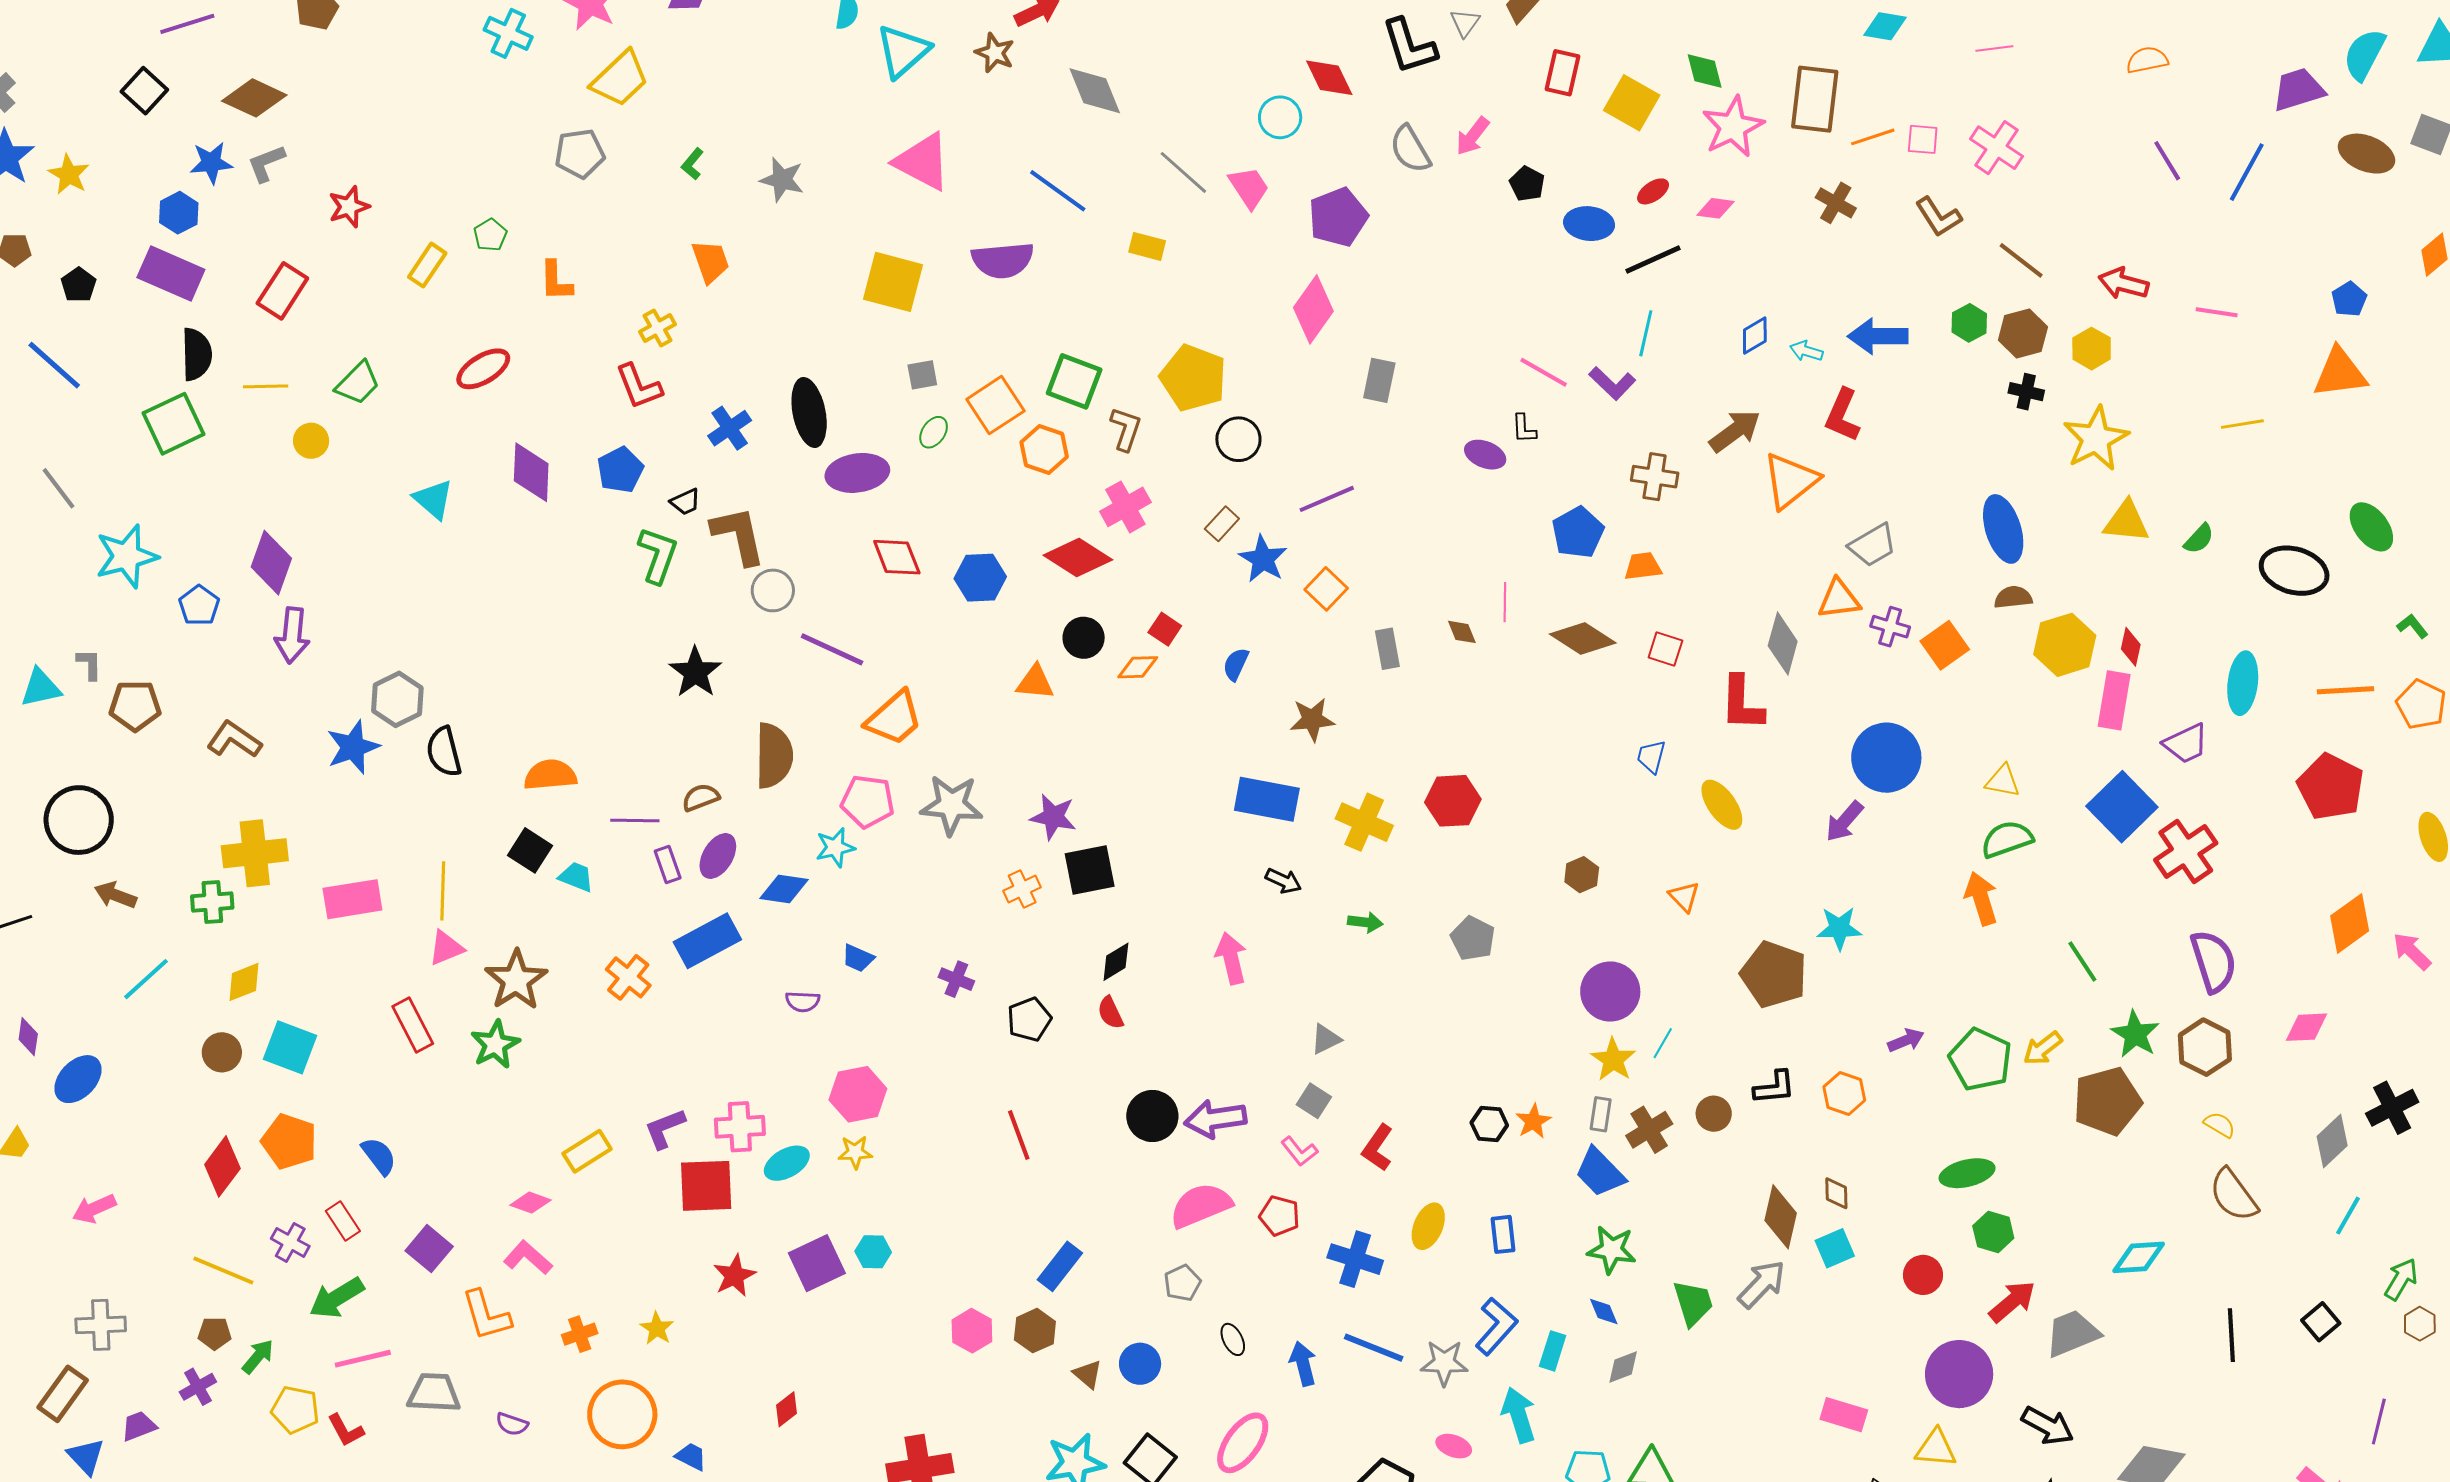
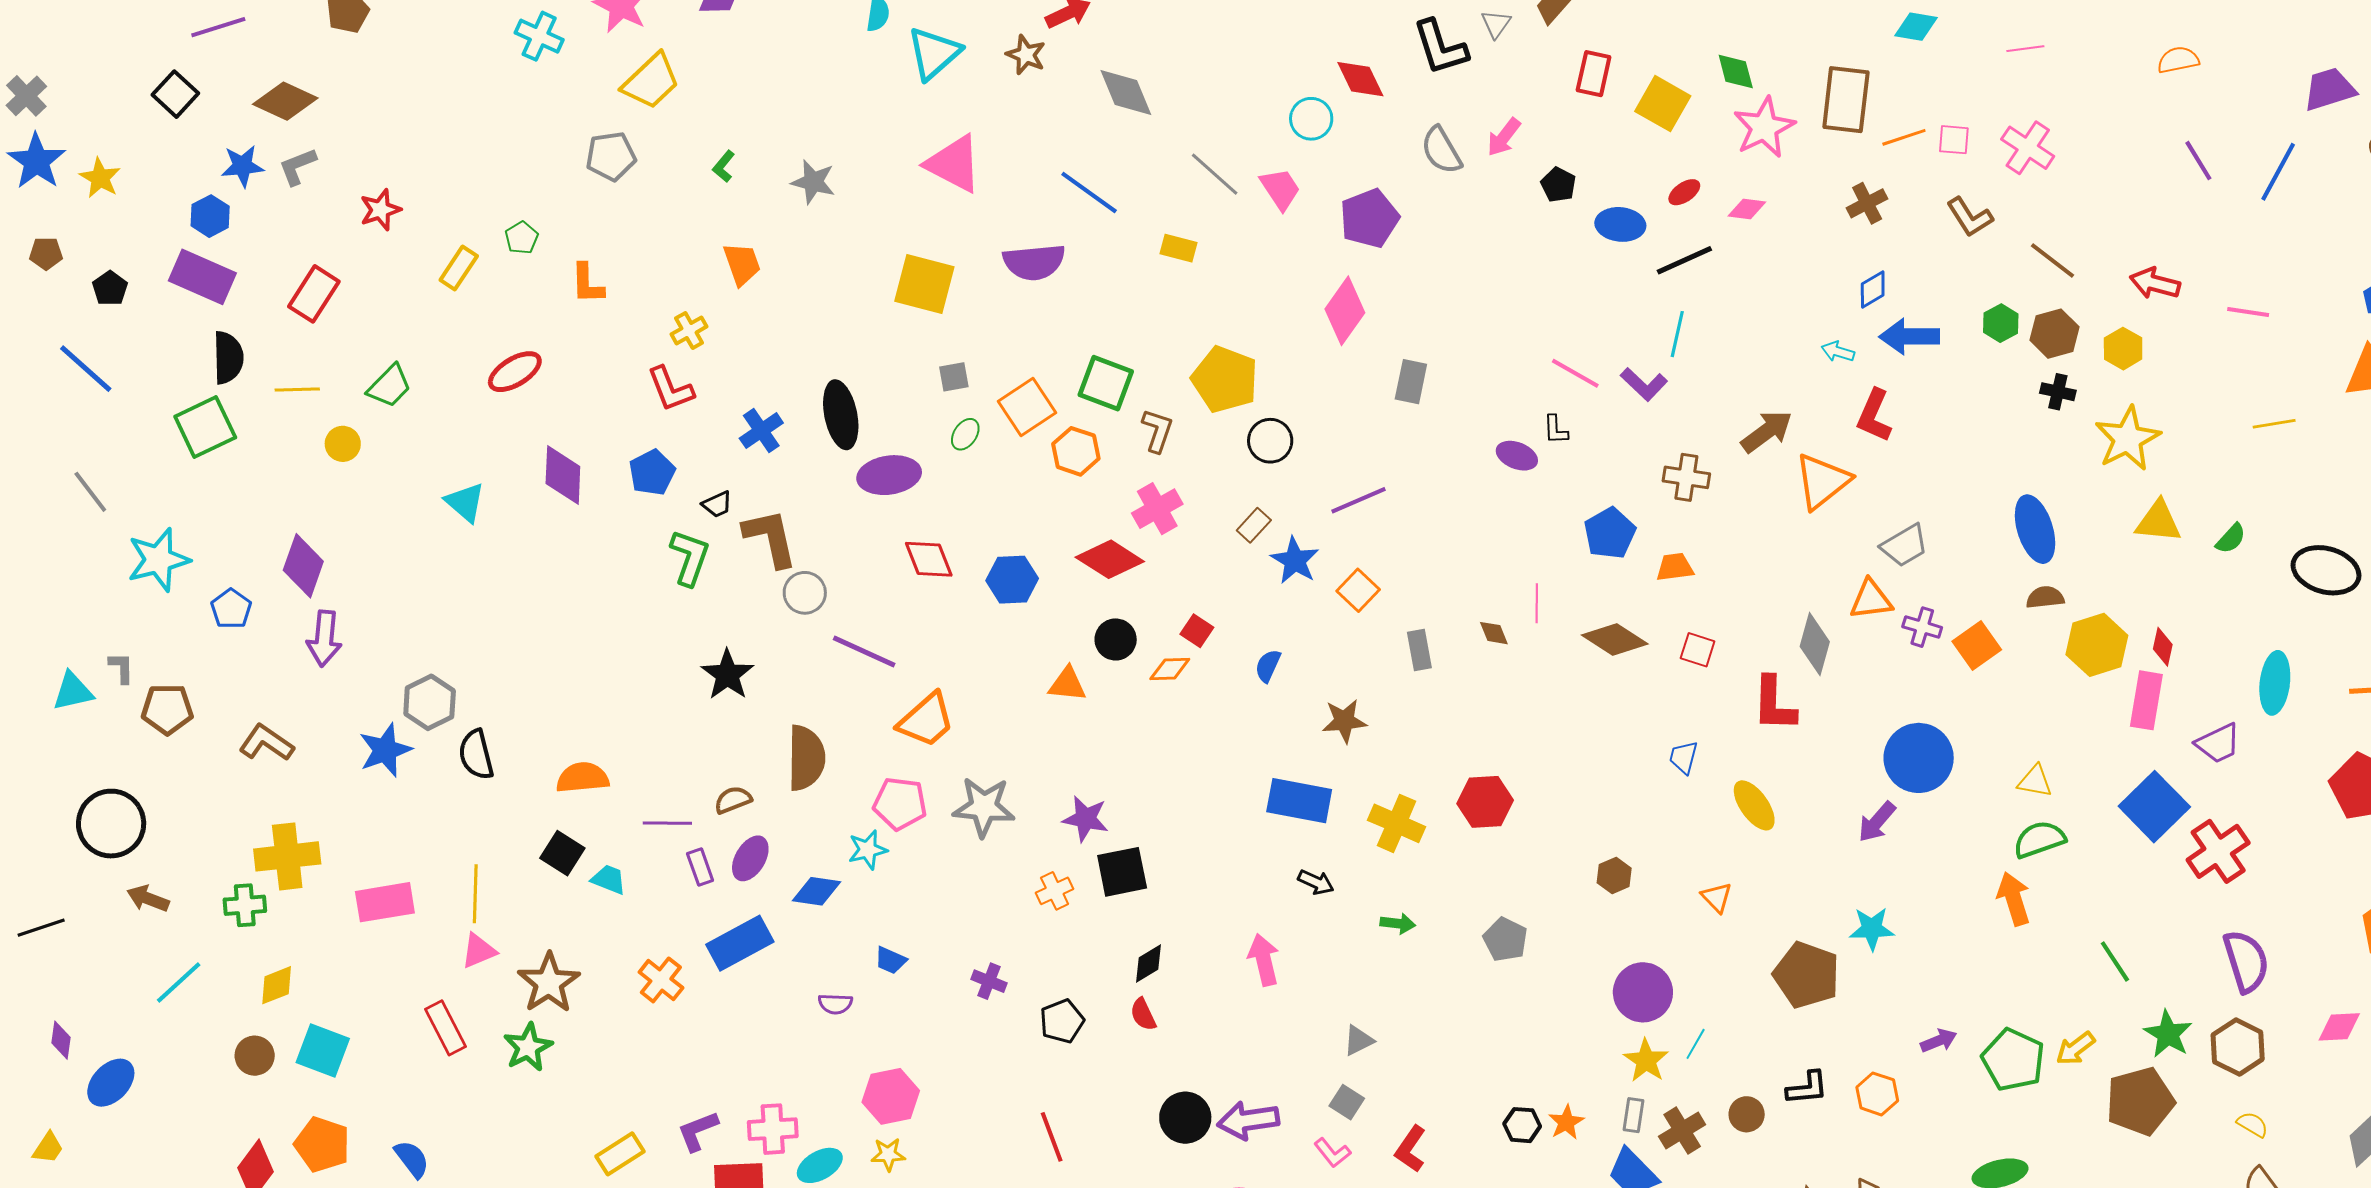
brown cross: (1836, 203) -> (1867, 203), turned 33
blue diamond: (1755, 336) -> (1873, 289), moved

